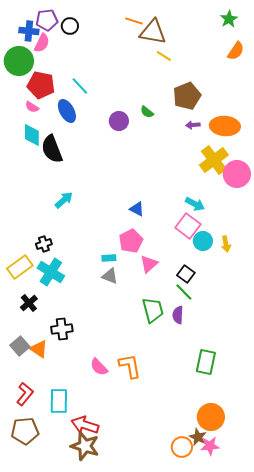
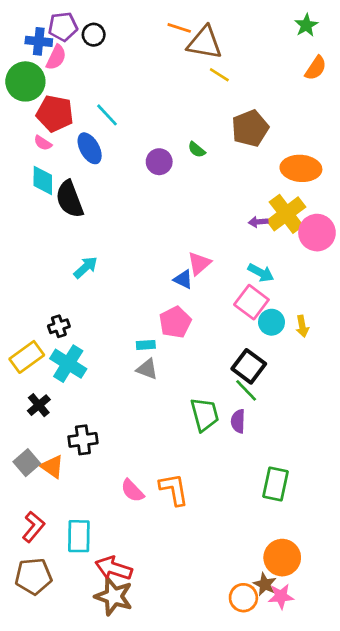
purple arrow: (193, 125) -> (258, 222), moved
pink triangle: (149, 264) -> (199, 263), moved
black square: (186, 274) -> (249, 366), size x1.4

